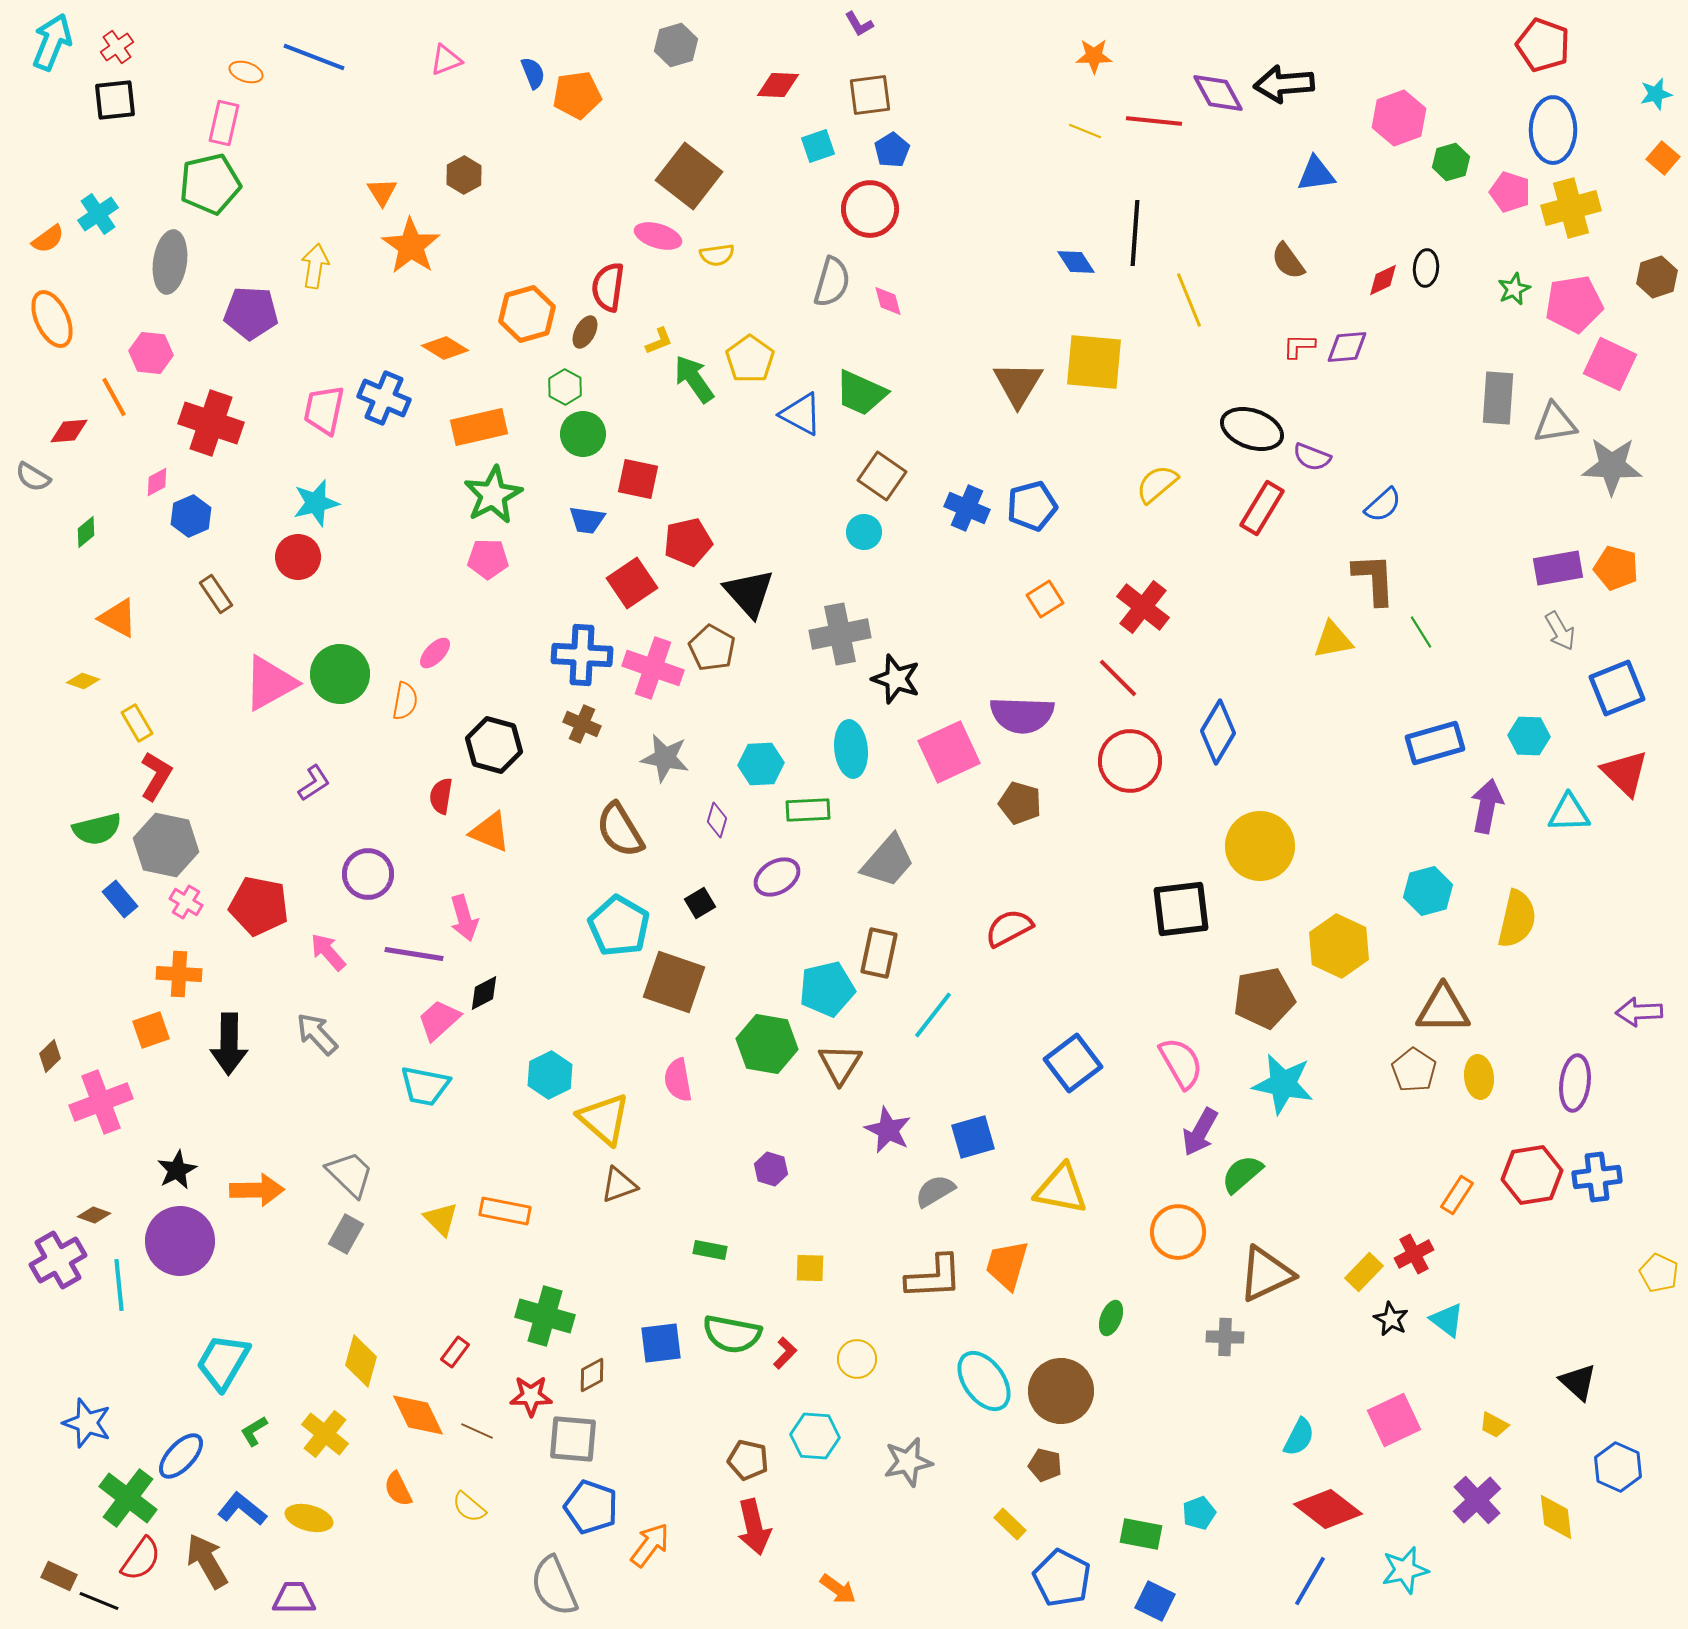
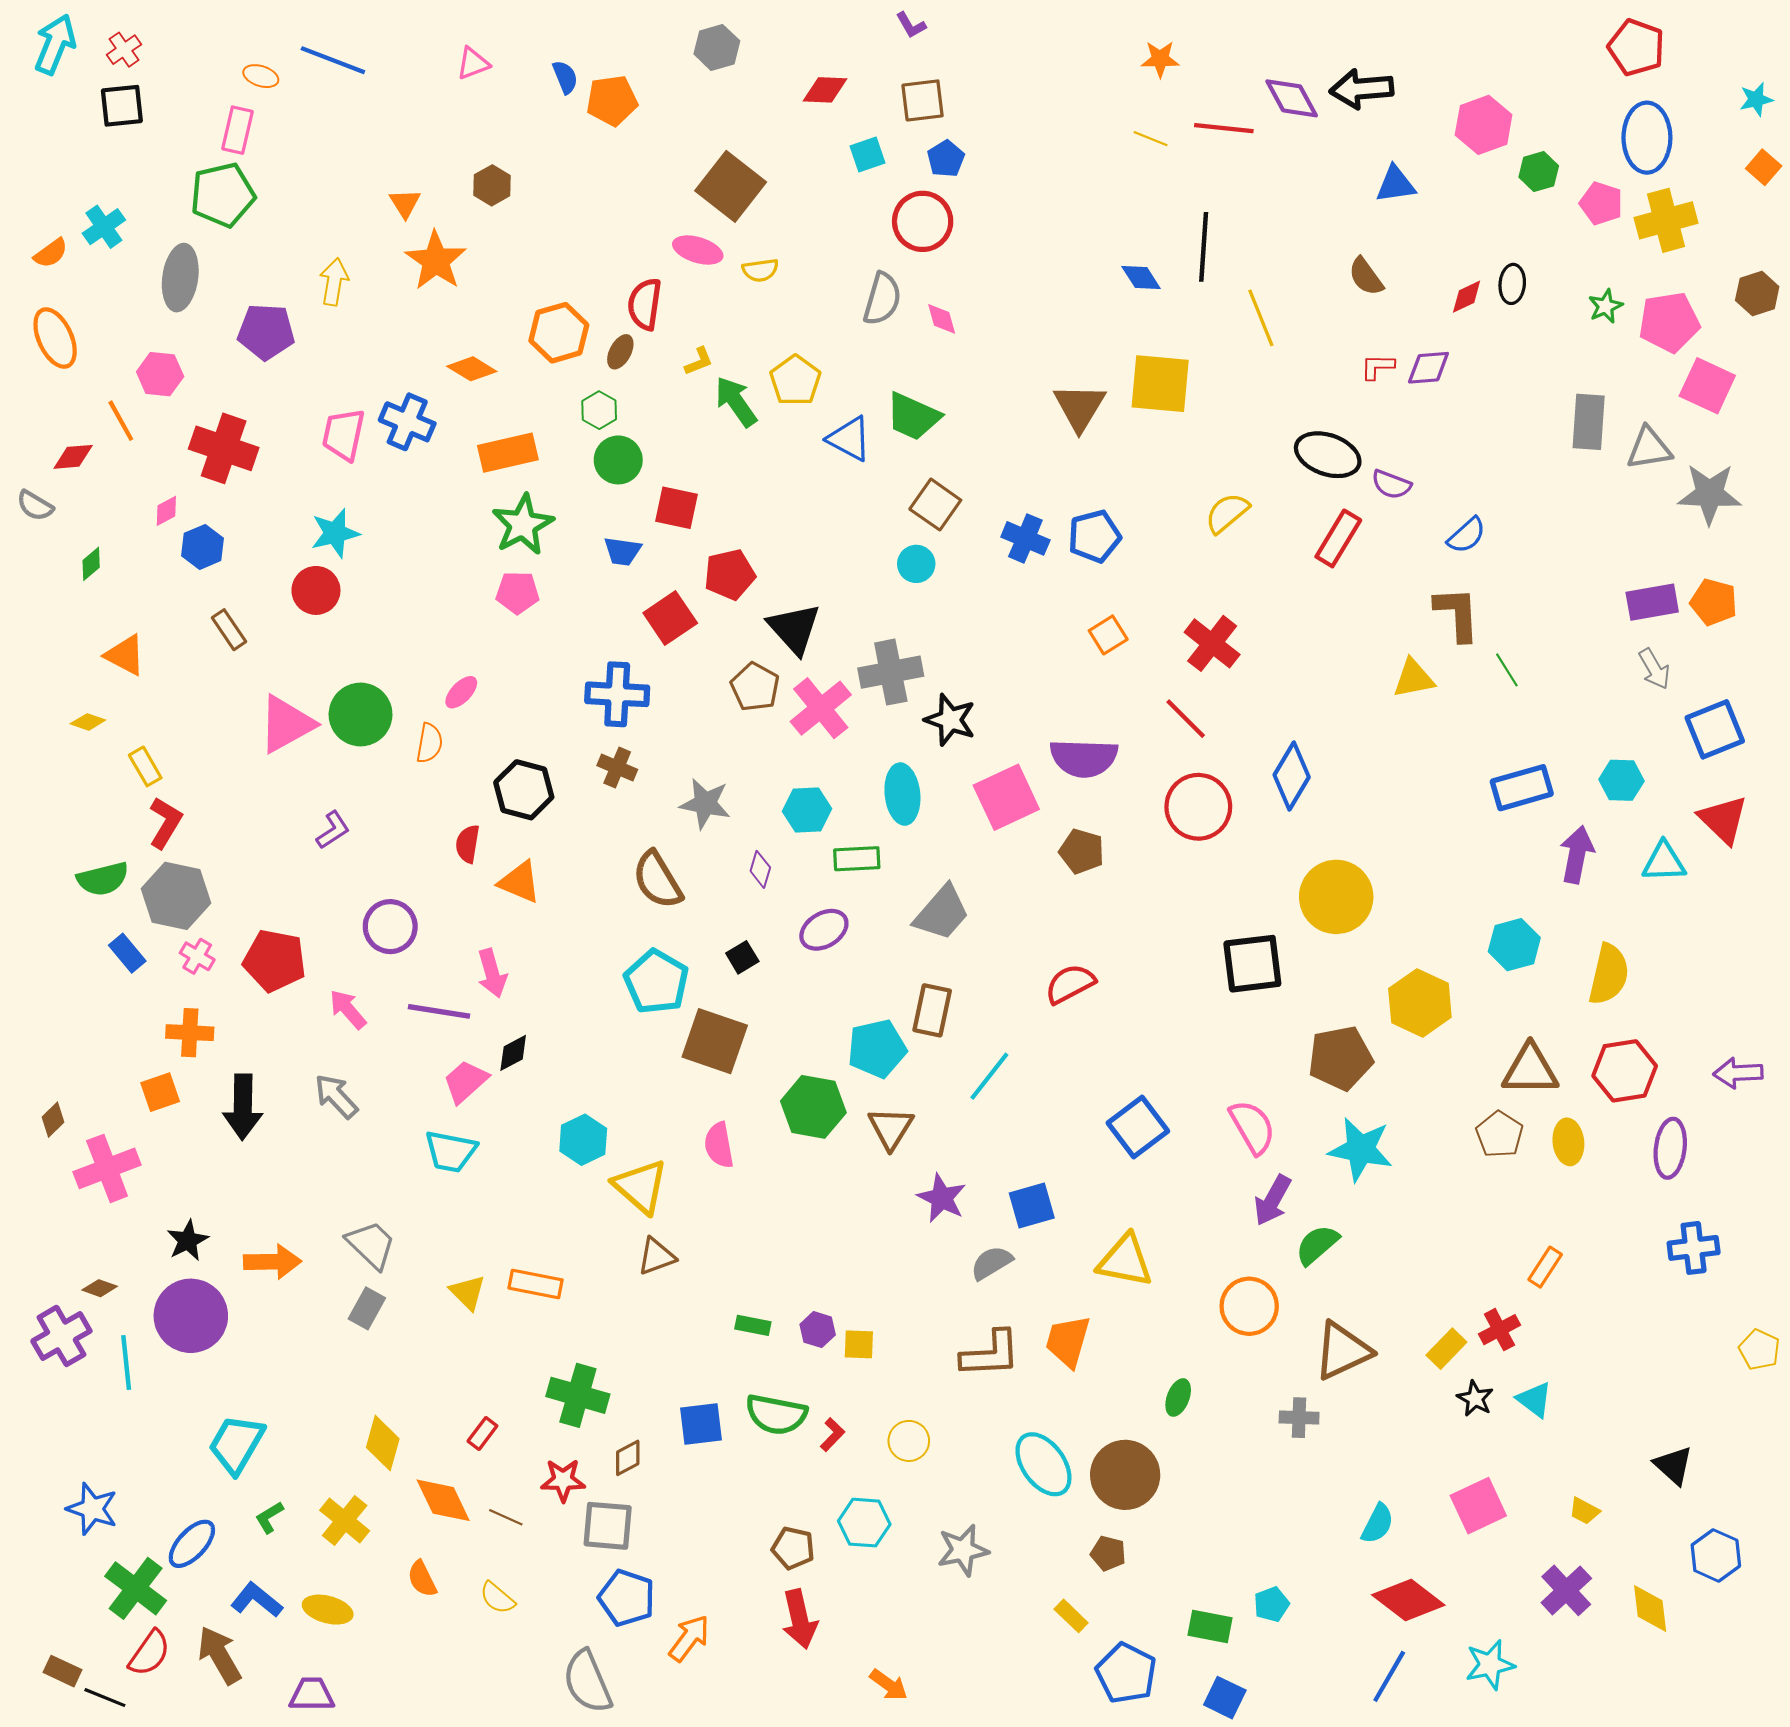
pink cross: (653, 668) -> (821, 708), moved, turned 32
purple hexagon: (771, 1169) -> (818, 1330), moved
red hexagon: (1532, 1175) -> (1625, 1071), moved

